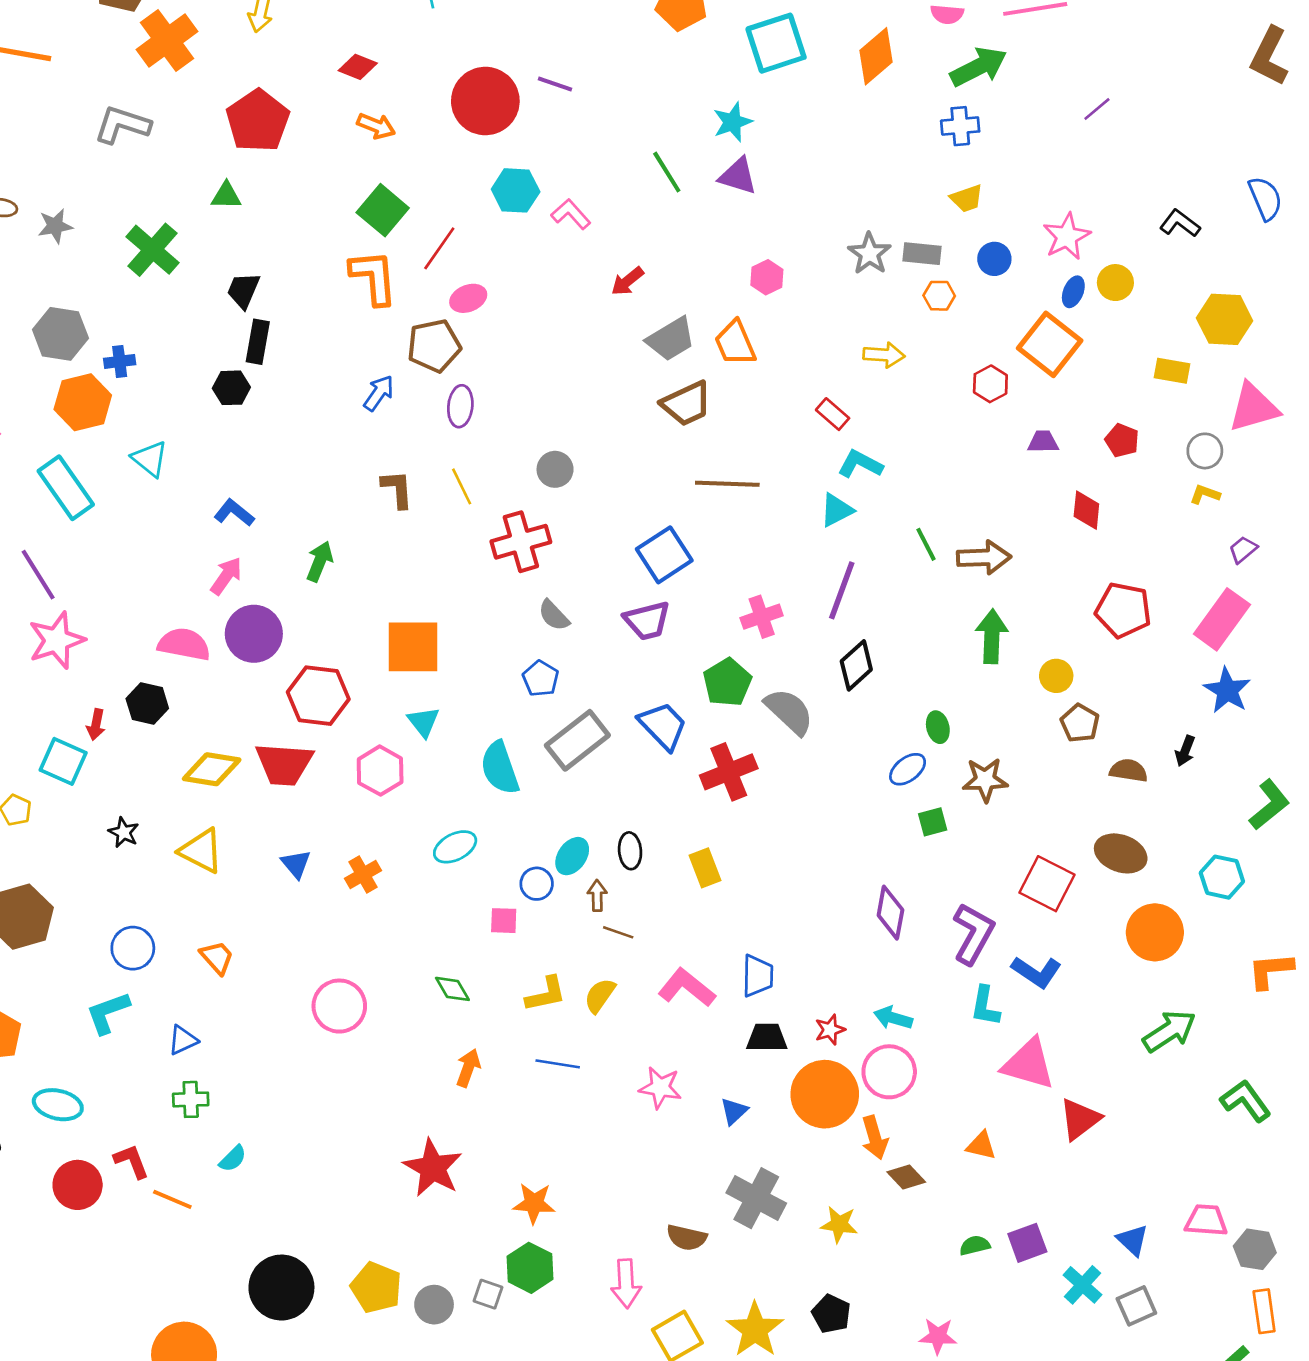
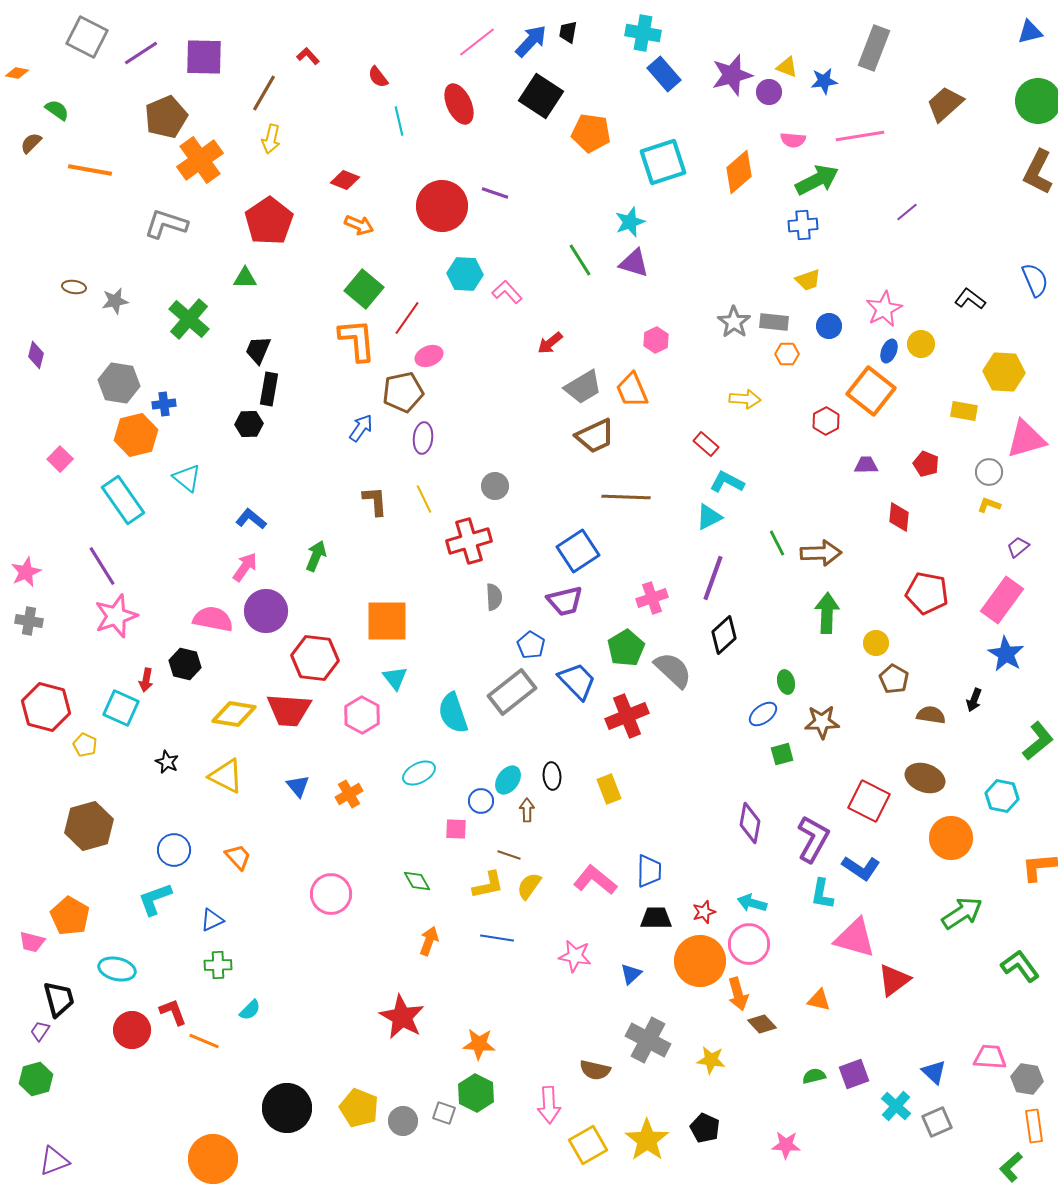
gray semicircle: (554, 615) -> (494, 597), turned -140
blue pentagon: (541, 678) -> (531, 645), moved
brown line: (618, 932) -> (509, 855), moved

